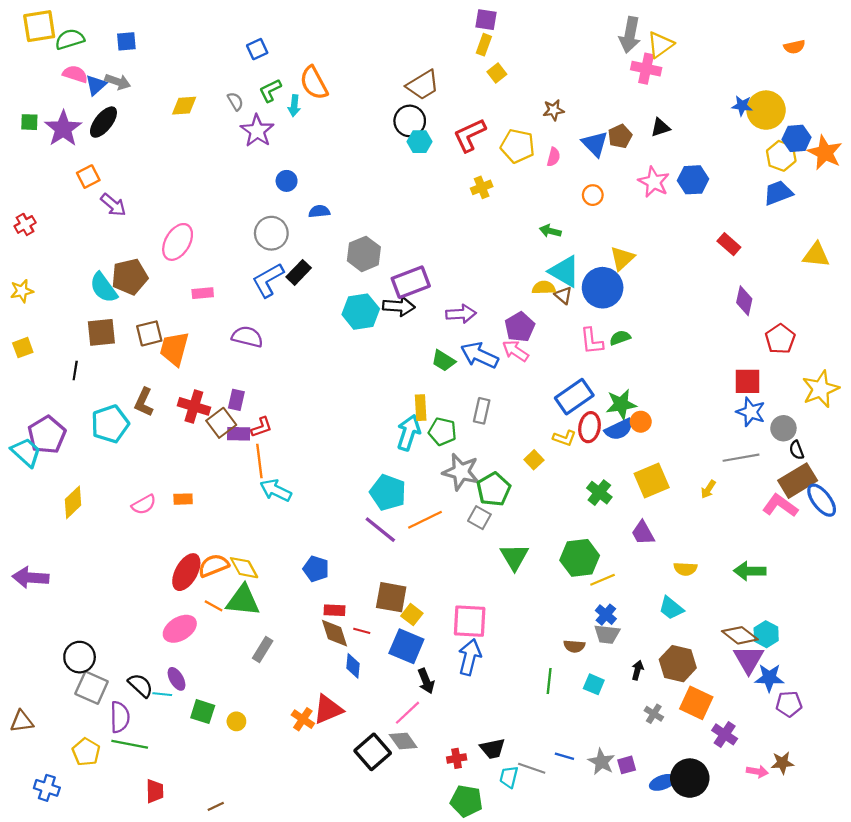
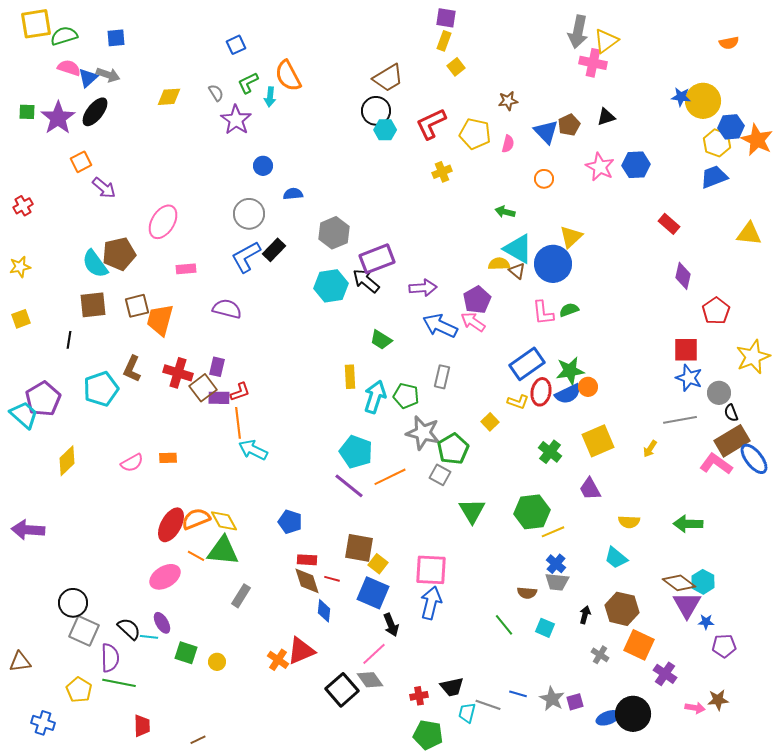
black arrow: (399, 306) -> (366, 281), turned -144
green trapezoid: (443, 361) -> (381, 340), moved
yellow rectangle: (421, 408) -> (350, 377), moved
blue star: (769, 678) -> (706, 622), size x0.6
green line: (549, 681) -> (504, 625), turned -45

